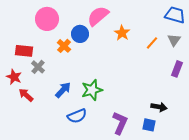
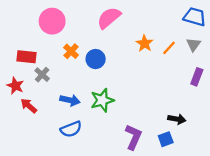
orange star: (122, 33) -> (145, 43), moved
blue circle: (80, 34) -> (96, 59), moved
blue arrow: (63, 90) -> (70, 100), turned 60
blue semicircle: (77, 116) -> (71, 129), moved
blue square: (149, 125) -> (166, 139), turned -32

